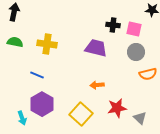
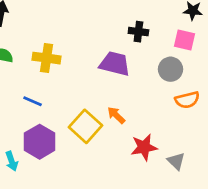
pink square: (134, 29) -> (184, 40), moved
orange arrow: (97, 85) -> (116, 115), turned 48
yellow square: (81, 114) -> (85, 126), moved

